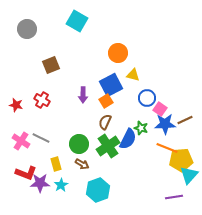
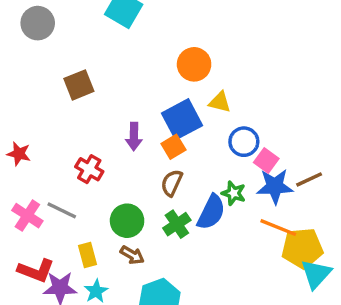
red cross: (42, 100) -> (89, 169), moved
green cross: (108, 146) -> (177, 224), size x0.7

